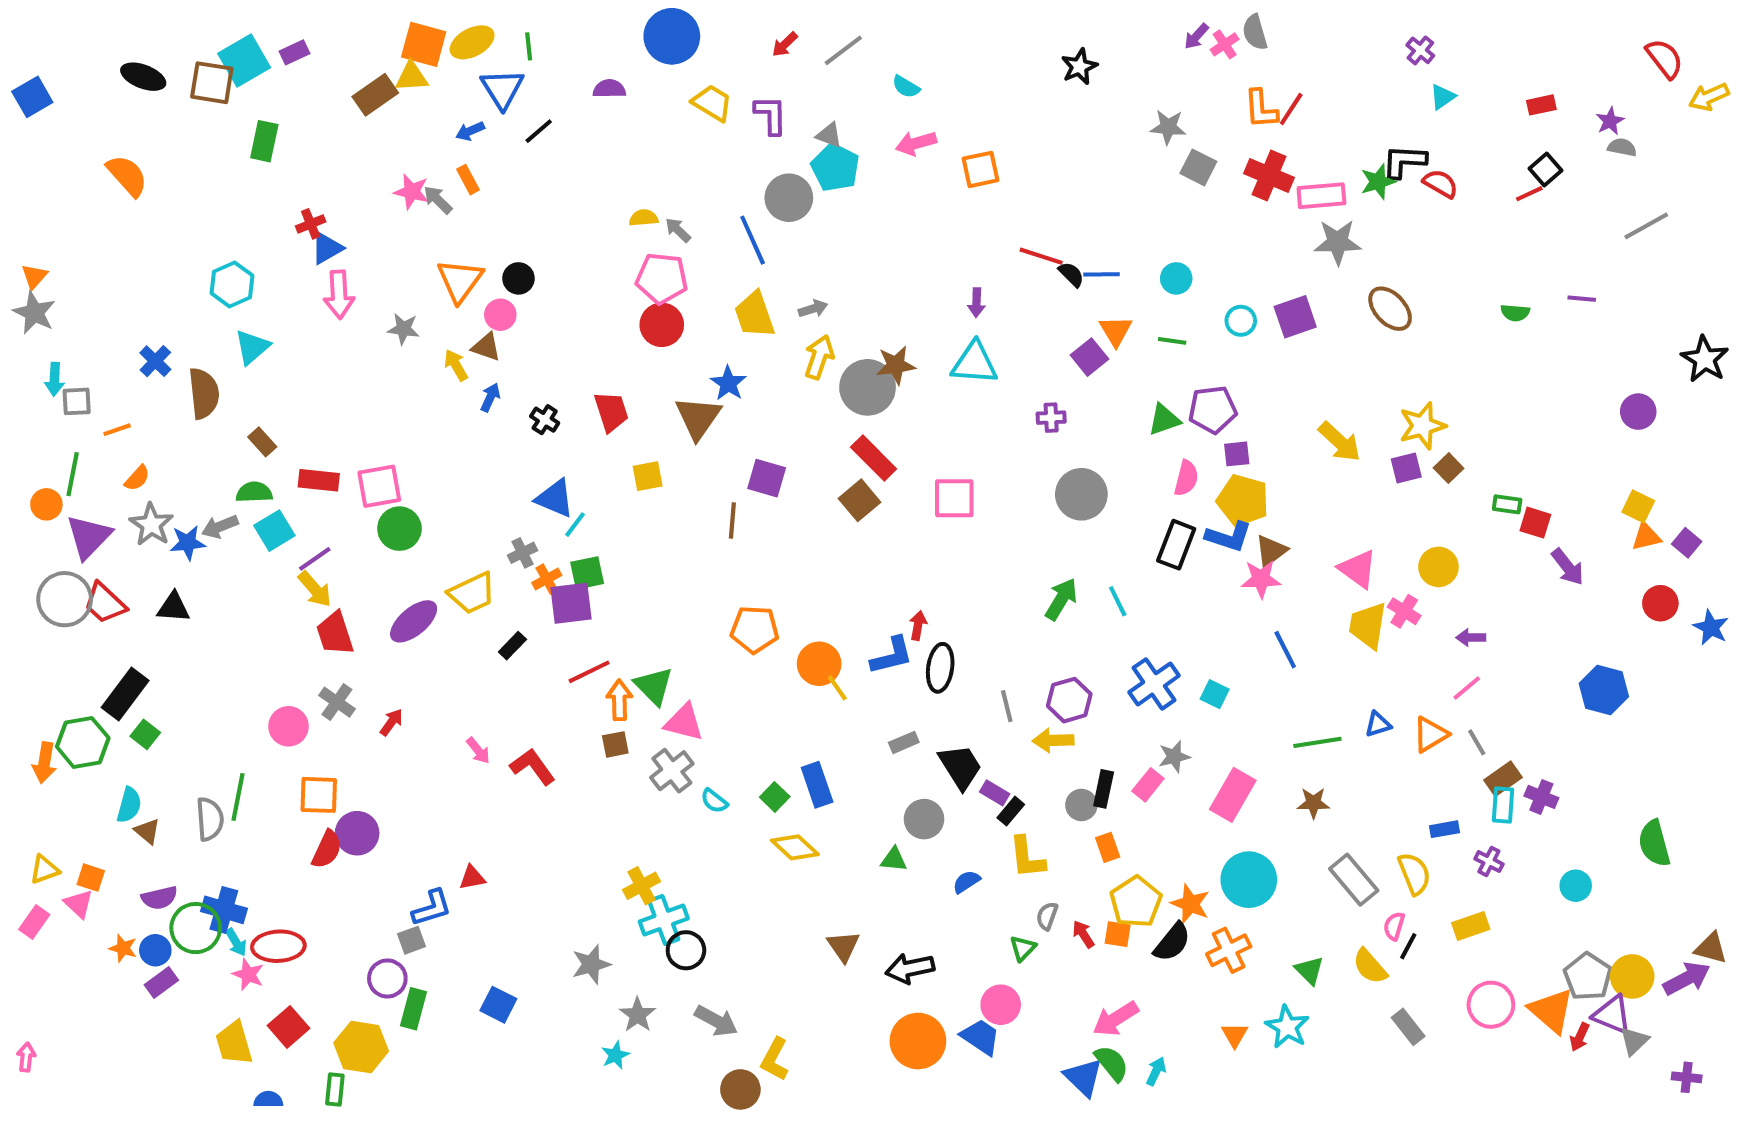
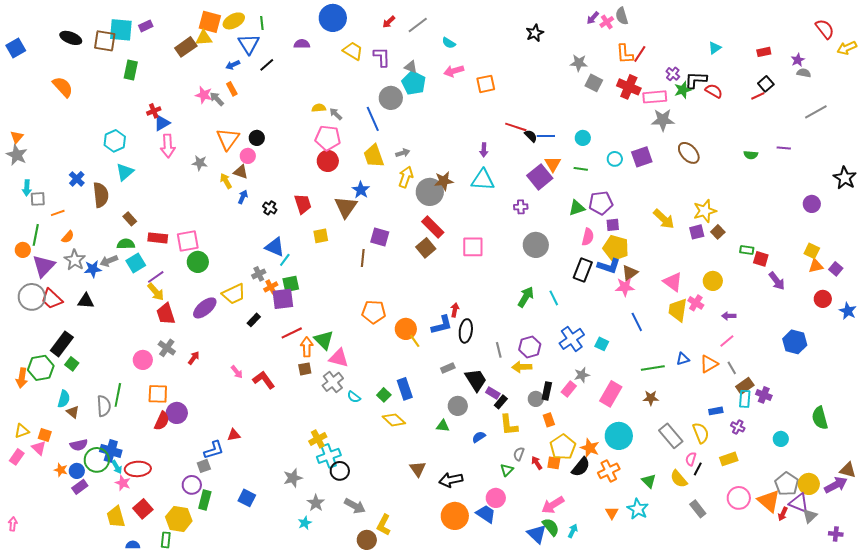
purple cross: (1420, 50) -> (673, 74), moved
cyan square: (244, 61) -> (121, 30), turned 35
purple square: (1089, 357) -> (540, 177), size x1.4

